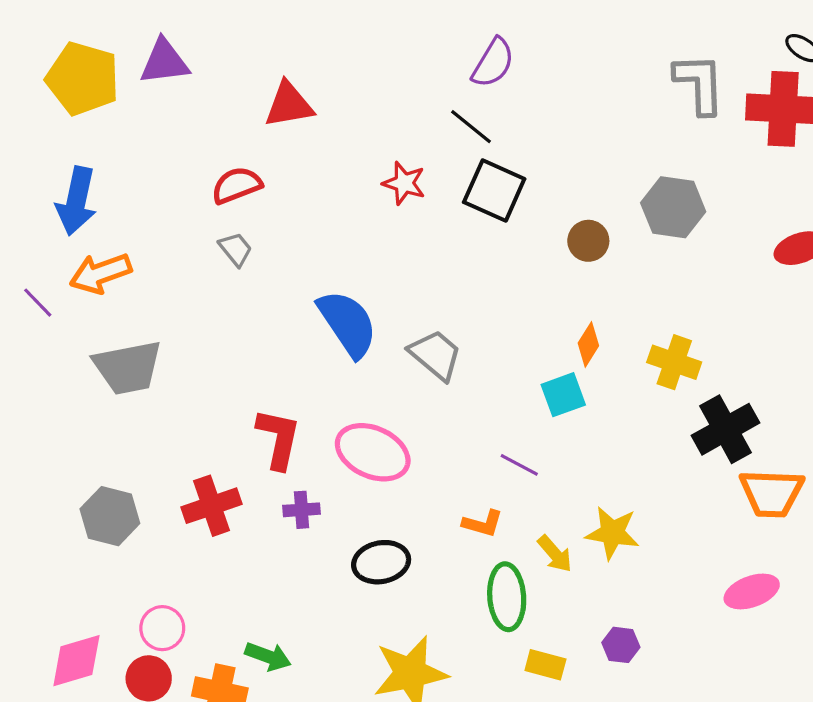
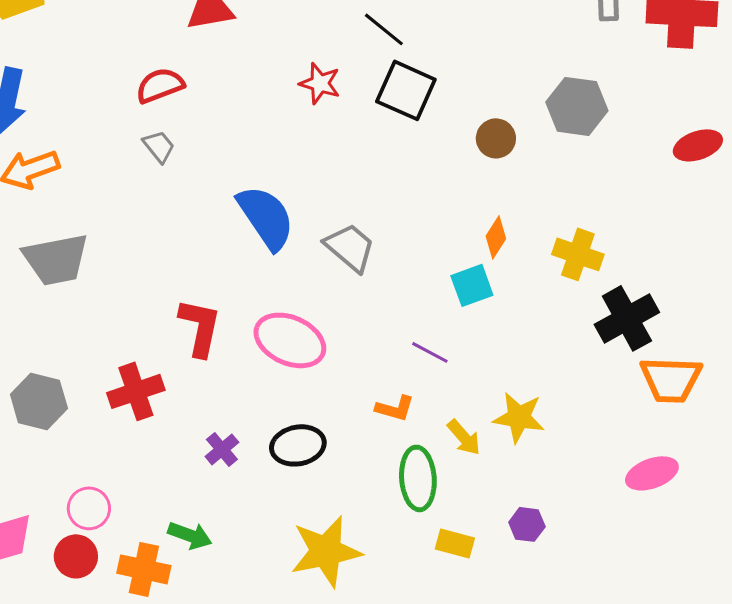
purple cross: (302, 510) -> (222, 449), moved, turned -36

